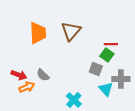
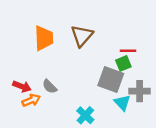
green square: (107, 55) -> (123, 63), turned 32
gray square: (96, 69) -> (111, 80), size x1.6

